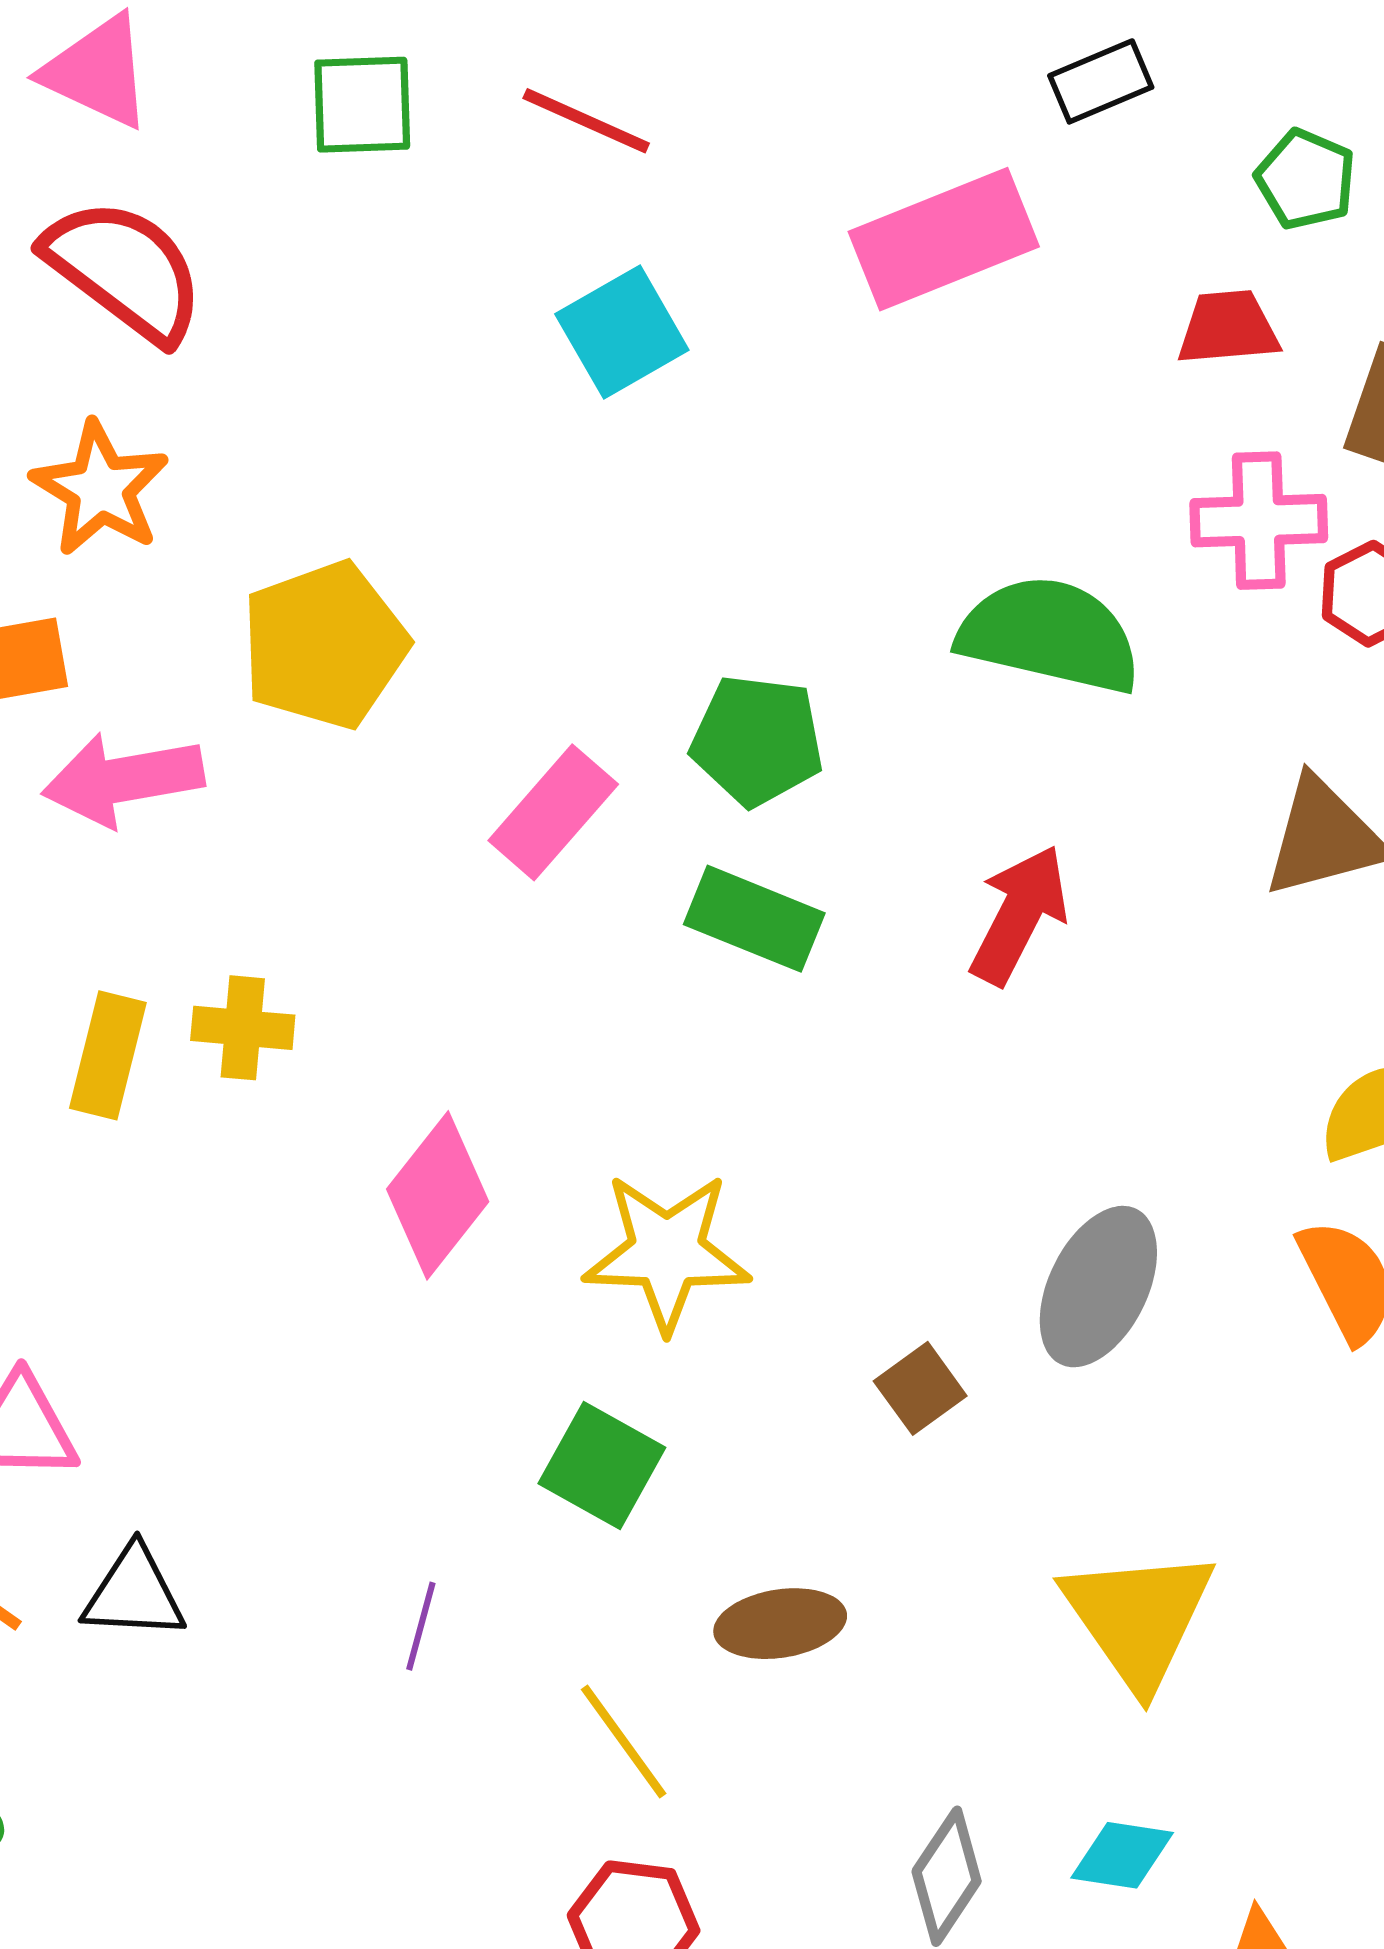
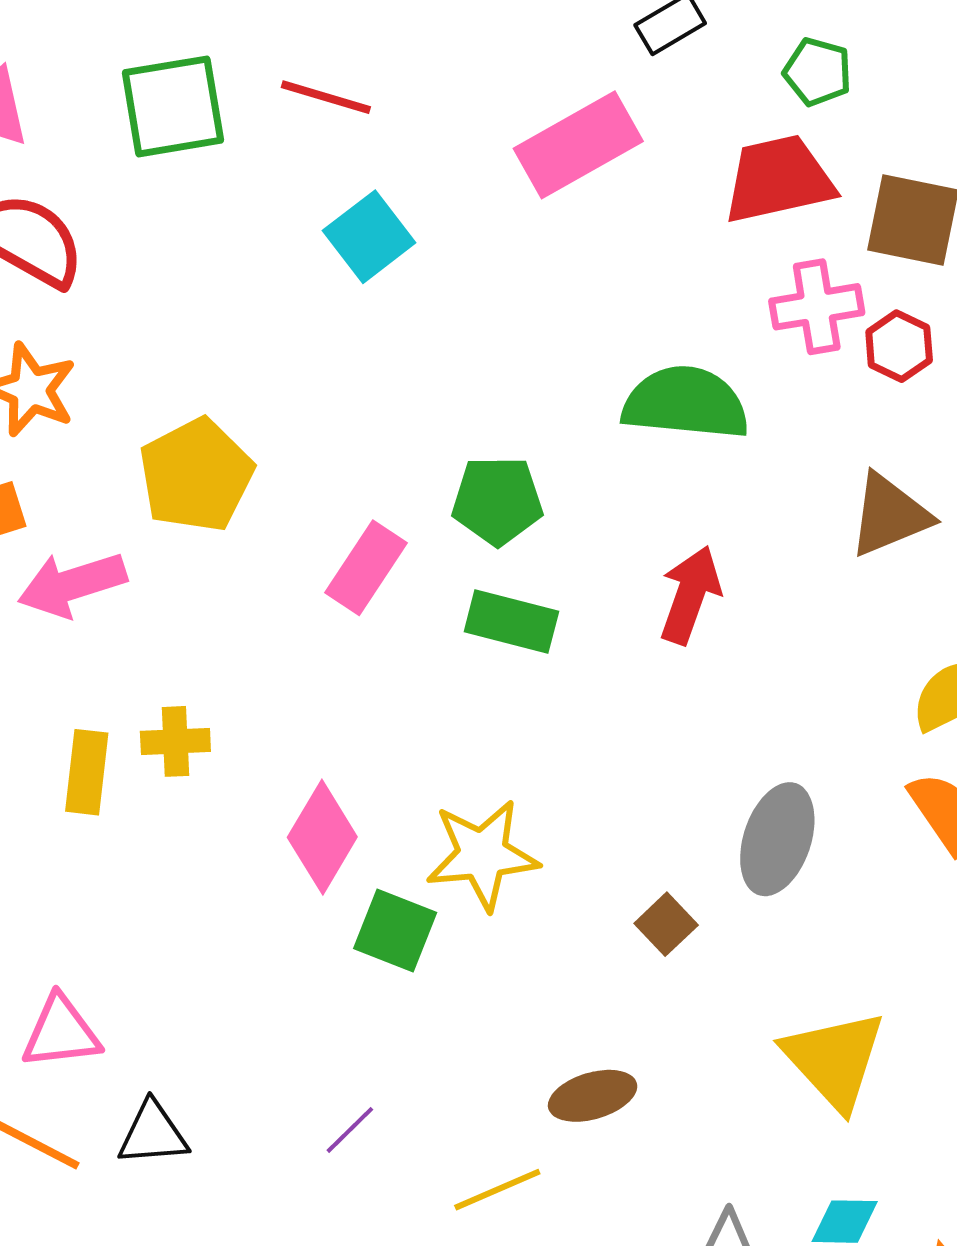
green square: (362, 105) -> (173, 106), size x1.4
red trapezoid: (1228, 328) -> (779, 179), size x1.6
green square: (602, 1465) -> (395, 931), moved
purple line: (421, 1626) -> (350, 1130), turned 38
yellow line: (624, 1741) -> (497, 1190), turned -70

